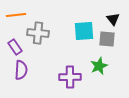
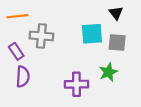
black triangle: (113, 19) -> (116, 13), moved

